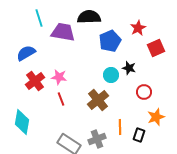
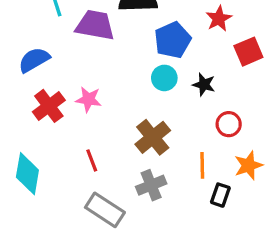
cyan circle: (111, 75) -> (164, 78), moved
red line: (61, 99) -> (92, 160), moved
orange line: (120, 127) -> (202, 165), moved
gray cross: (97, 139) -> (151, 185), moved

